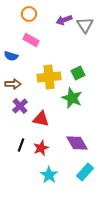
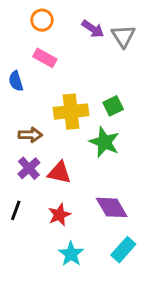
purple arrow: (64, 20) -> (93, 29), turned -126
blue semicircle: (11, 56) -> (16, 81), turned 56
brown arrow: (13, 84) -> (30, 135), moved
purple cross: (20, 106) -> (29, 168), moved
black line: (21, 145) -> (16, 210), moved

